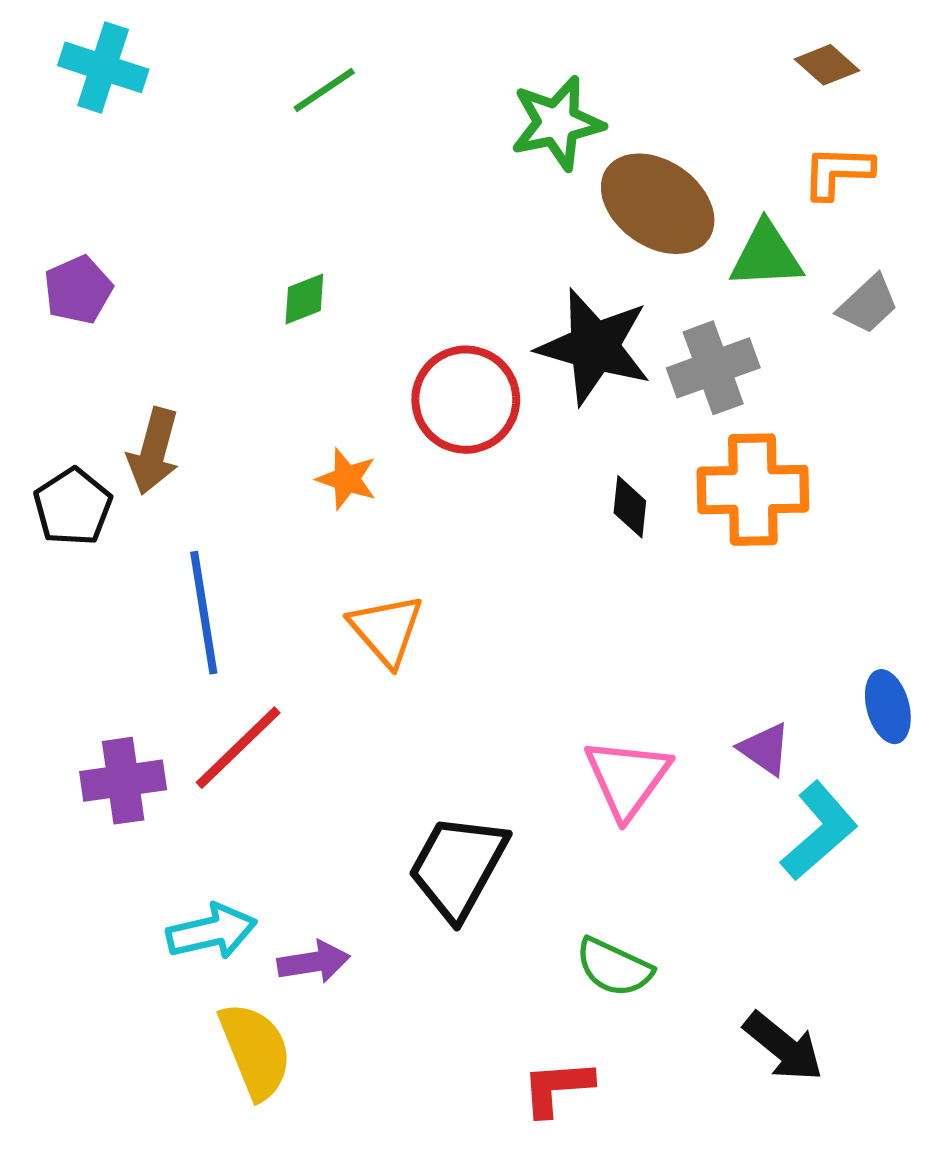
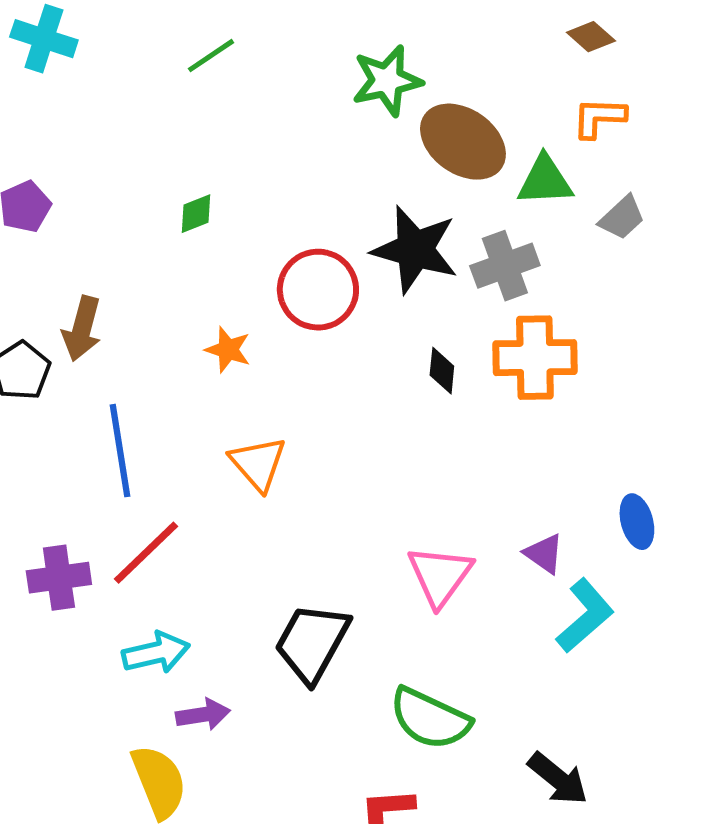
cyan arrow: (212, 932) -> (156, 653), moved
green semicircle: (614, 967) -> (430, 719), size x1.4

